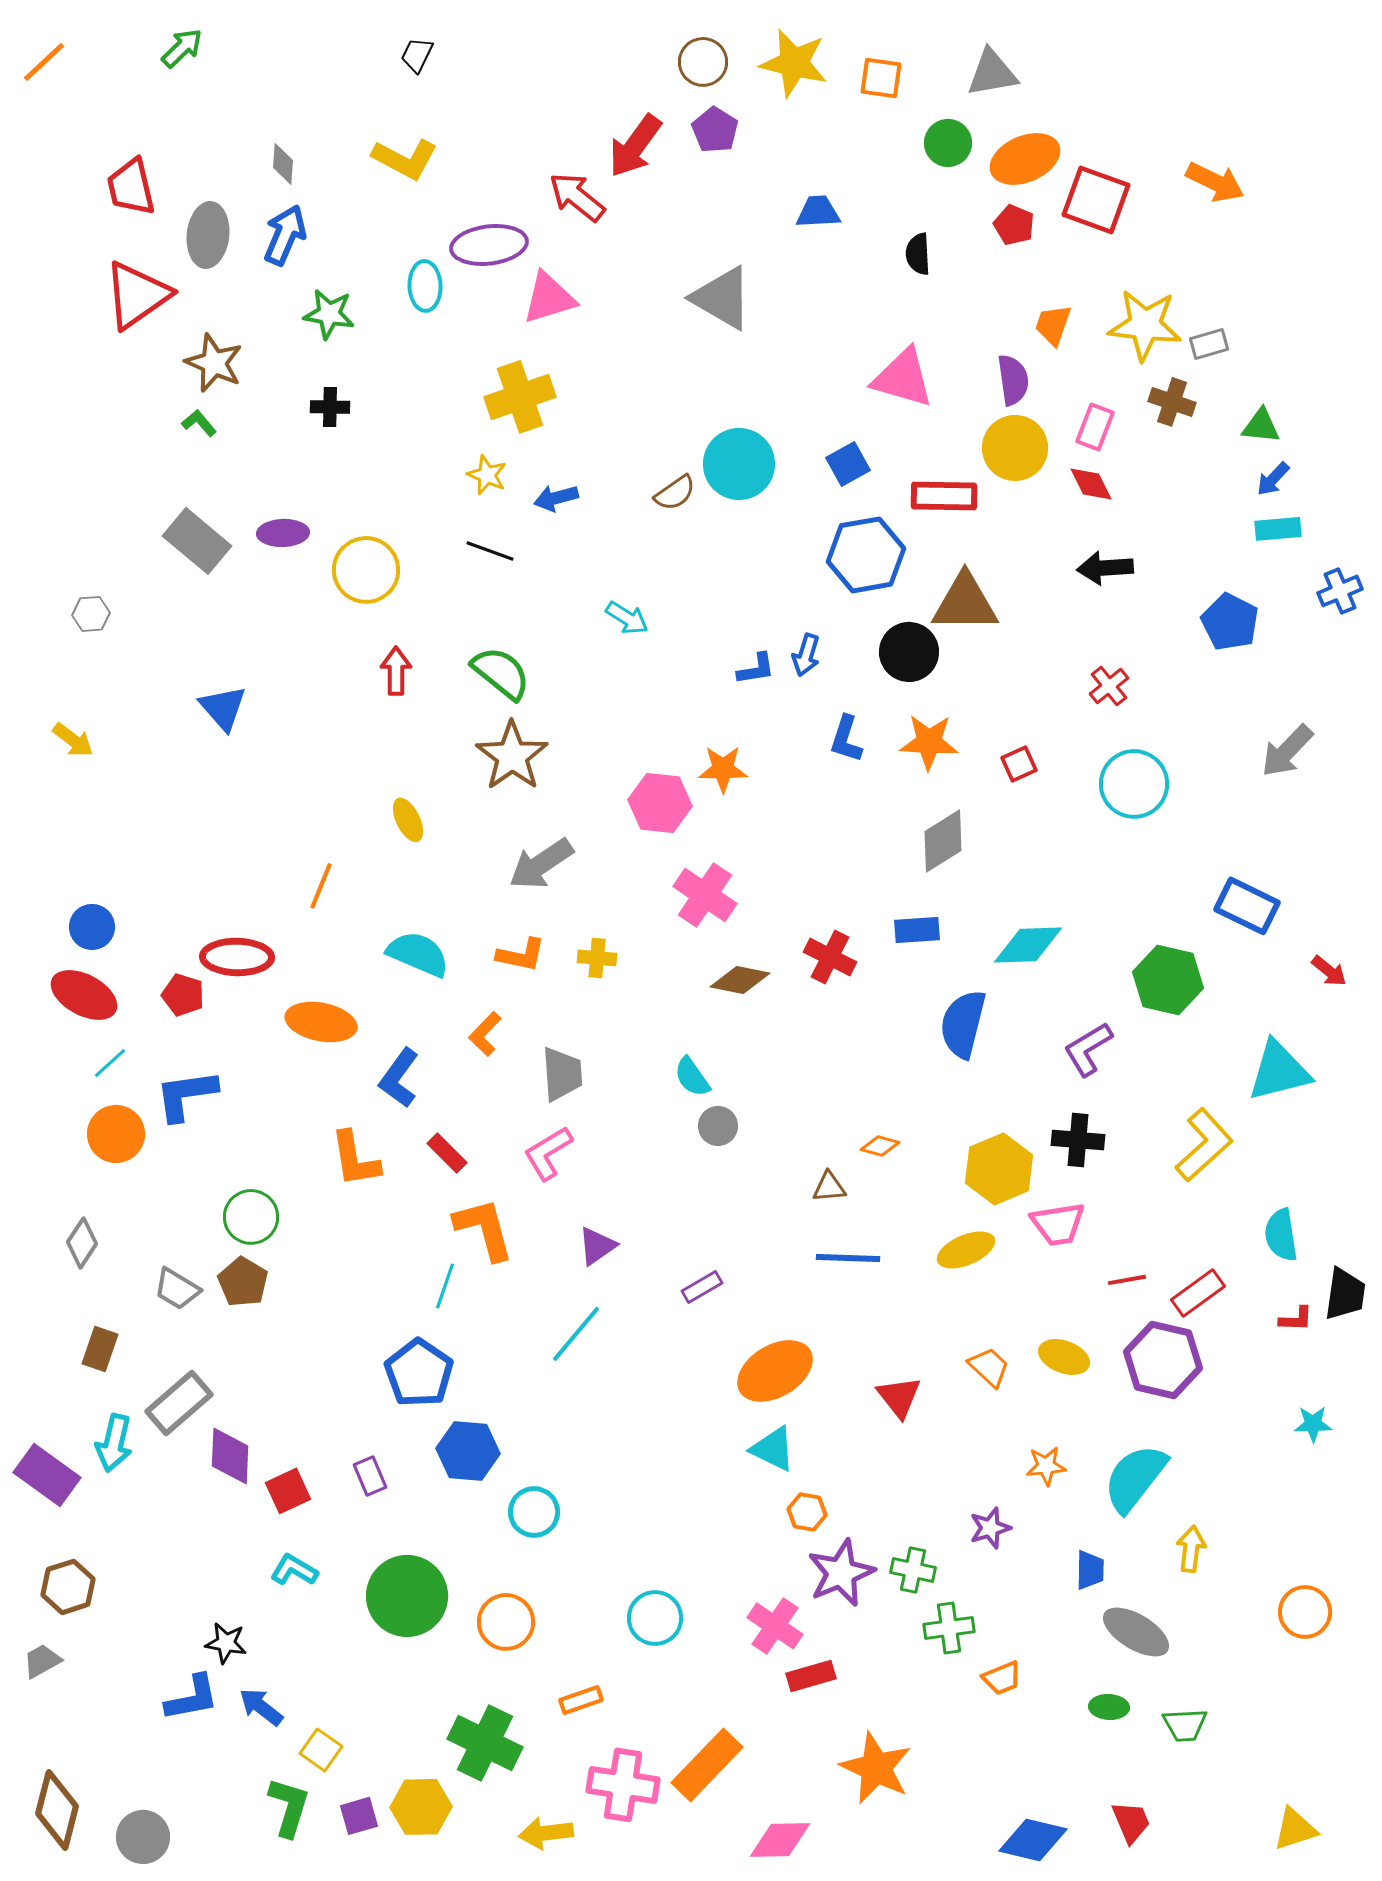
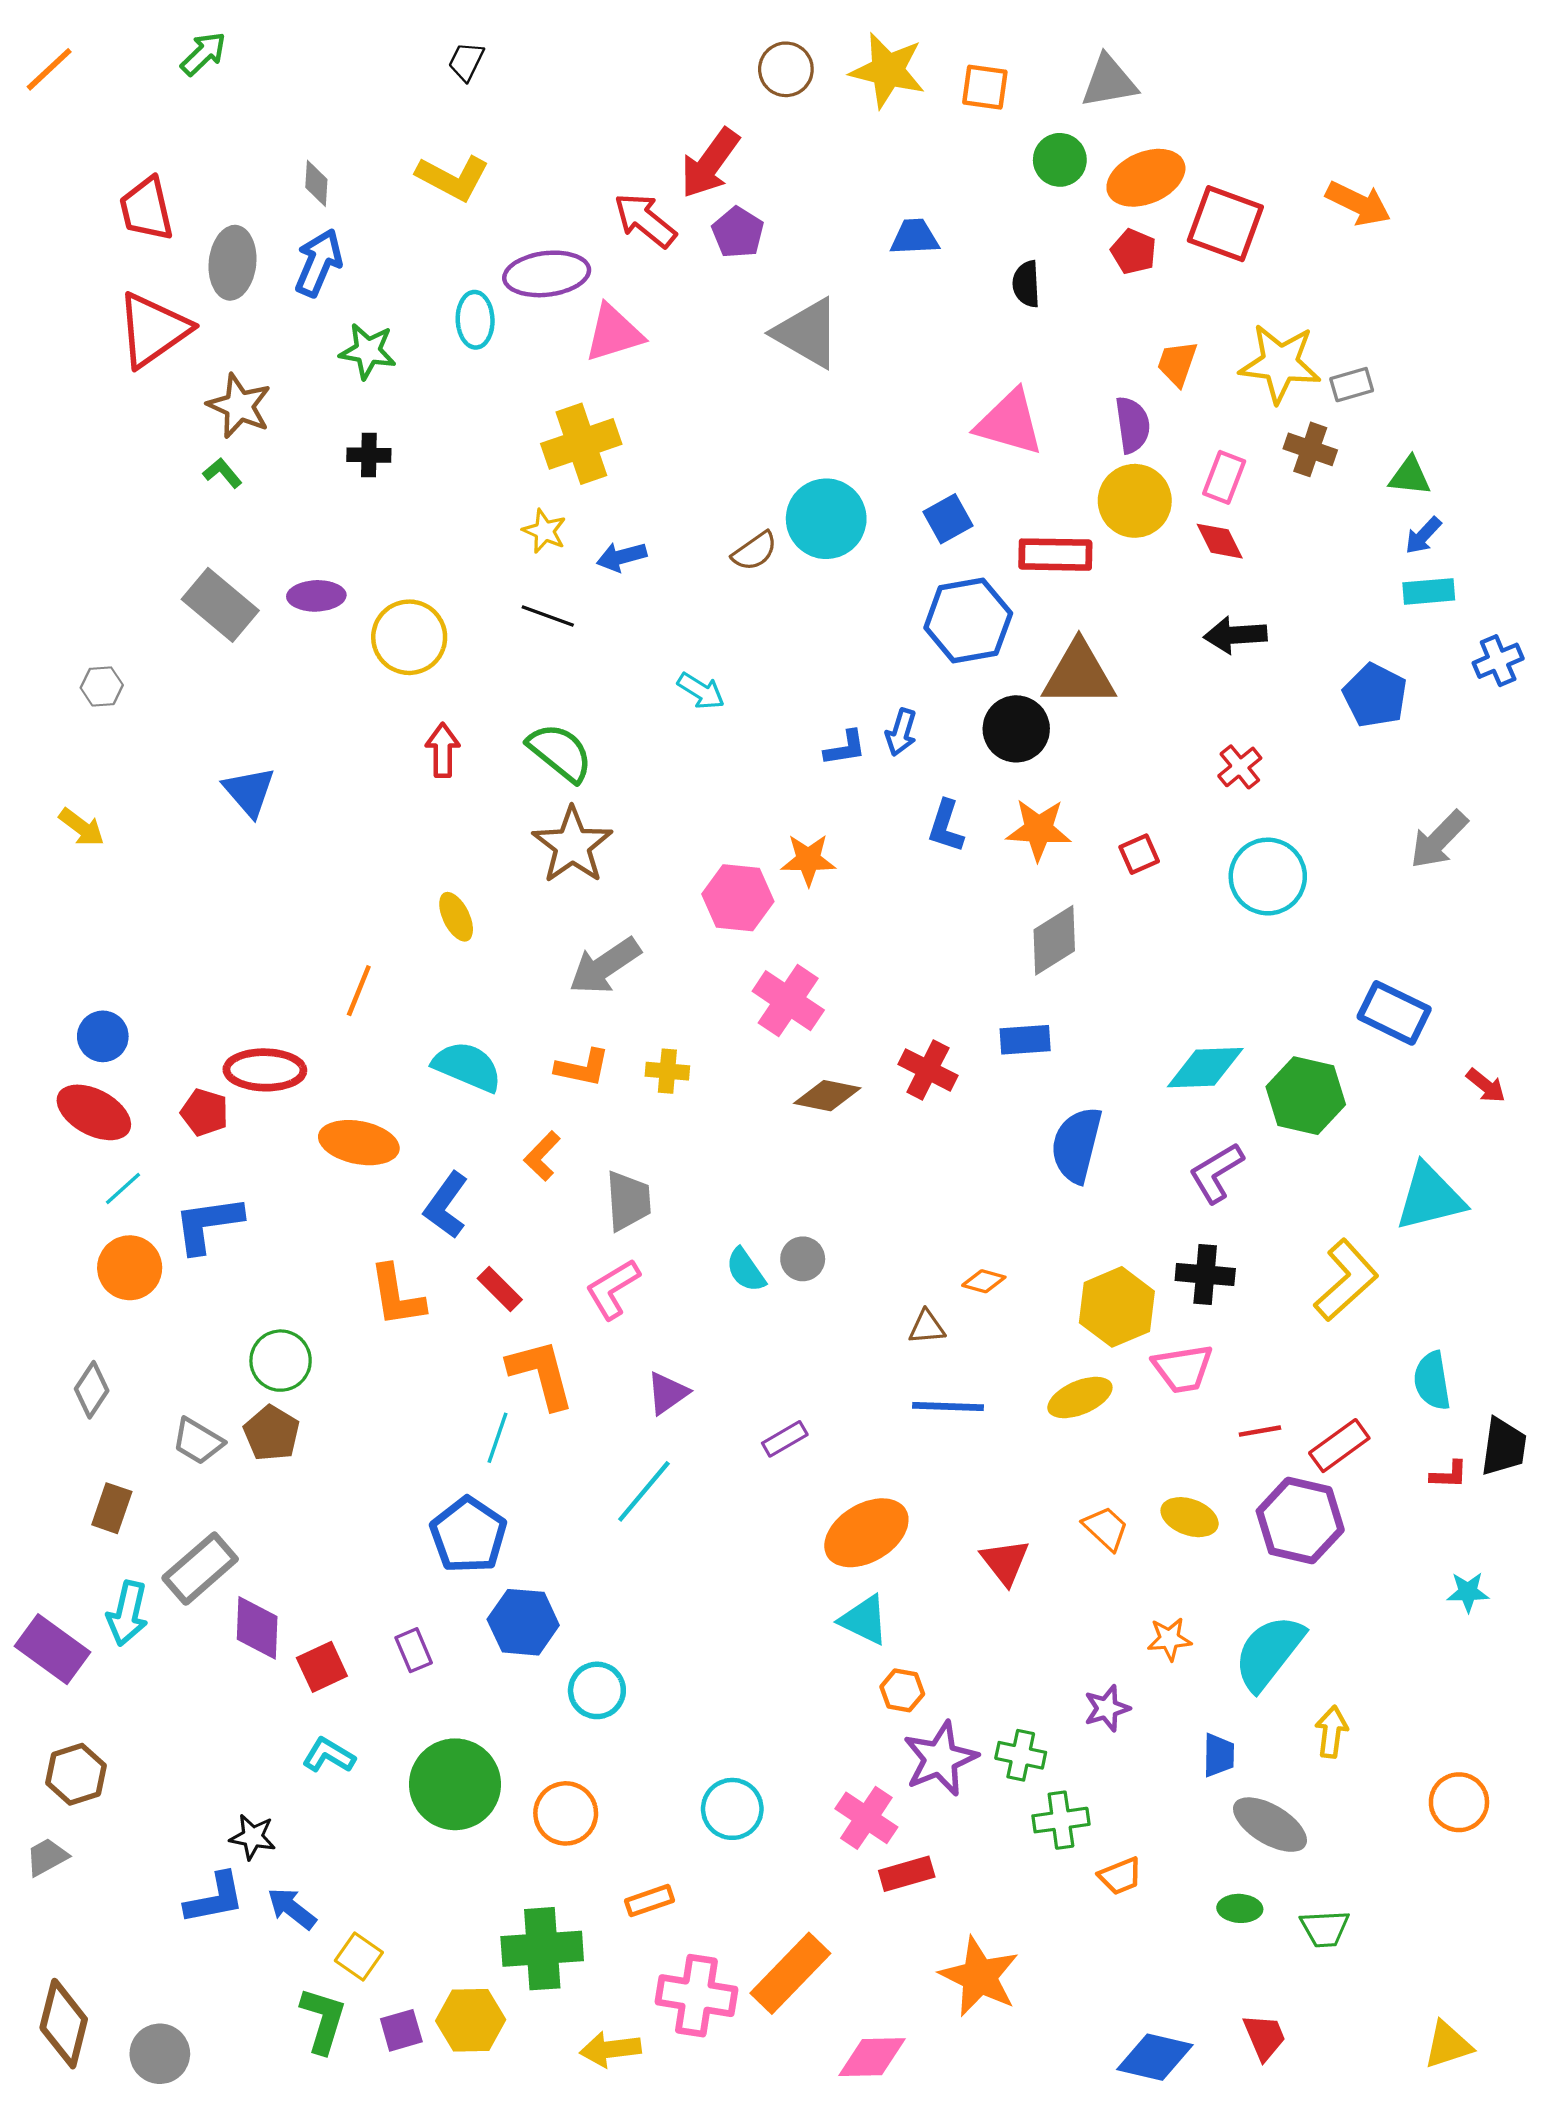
purple pentagon: (715, 130) -> (738, 233), moved
cyan diamond: (1028, 945) -> (1205, 1068), moved
cyan semicircle: (692, 1077) -> (746, 1270), moved
green cross: (485, 1743) -> (542, 1949), turned -30

